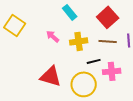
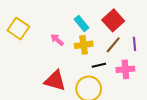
cyan rectangle: (70, 12) -> (82, 23), moved
brown line: (108, 41) -> (113, 45), turned -54
pink cross: (112, 71) -> (125, 69), moved

